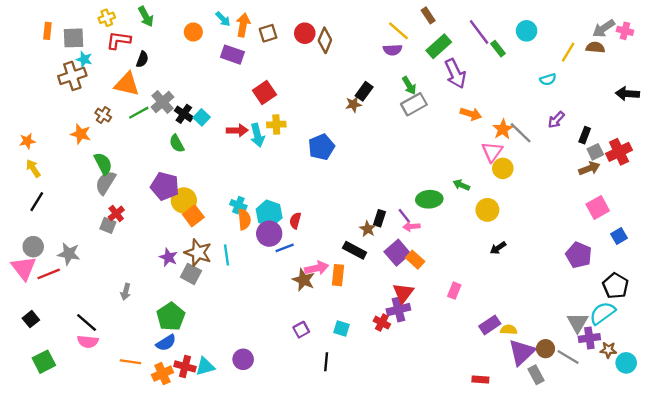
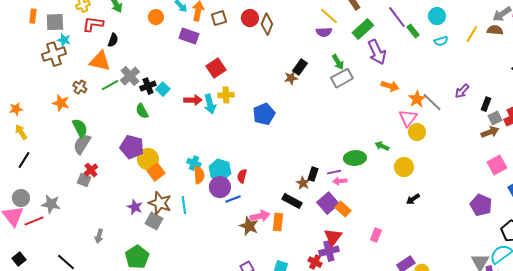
cyan semicircle: (548, 79) -> (441, 41), moved
black cross: (184, 114) -> (148, 86), turned 35
purple line: (404, 216) -> (334, 172), turned -64

